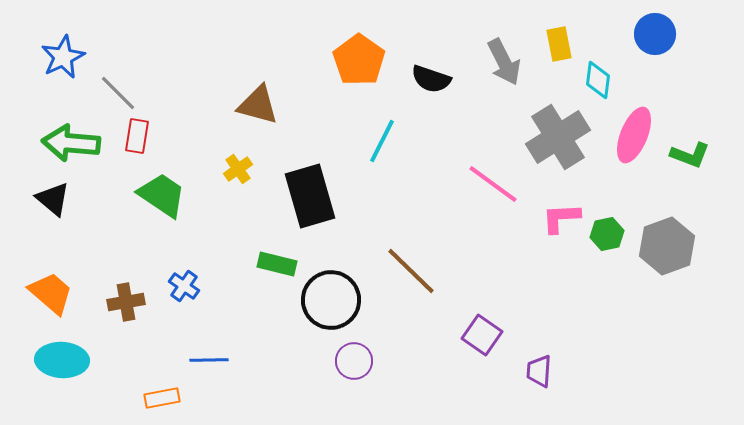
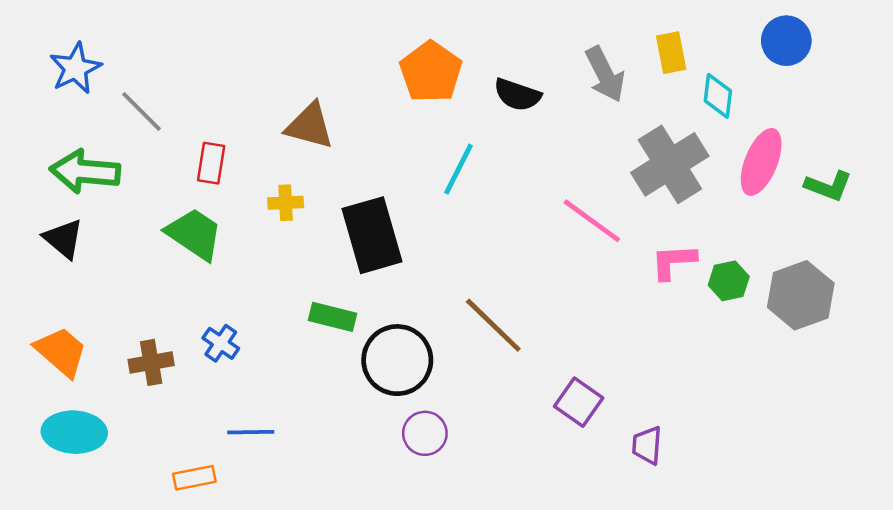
red rectangle: (137, 136) -> (211, 163), moved
yellow cross: (238, 169) -> (286, 203), turned 32

